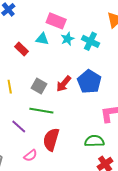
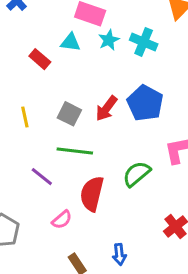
green semicircle: (94, 141) -> (137, 174), moved, turned -36

